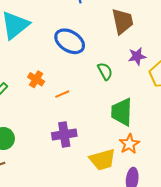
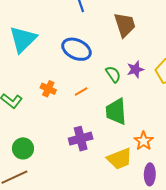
purple star: (137, 56) -> (135, 69), moved
orange line: (62, 94) -> (81, 92), moved
green trapezoid: (122, 112) -> (116, 111), moved

